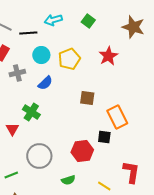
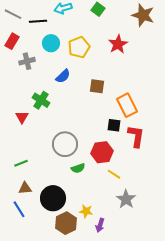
blue semicircle: (45, 83) -> (63, 76), moved
red hexagon: (82, 151) -> (102, 152), moved
gray circle: (39, 156) -> (65, 144), moved
red L-shape: (131, 172) -> (136, 136), moved

